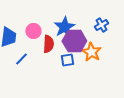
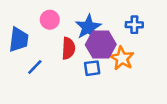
blue cross: (101, 25) -> (134, 25), turned 32
pink circle: (33, 31) -> (50, 20), moved

